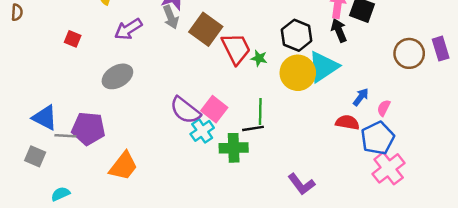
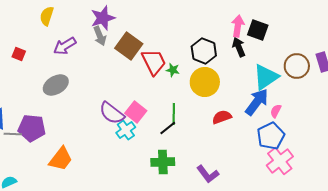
cyan triangle: (323, 67) -> (266, 77), moved
blue arrow: (361, 97) -> (257, 102), size x1.8
red semicircle: (347, 122) -> (222, 117), moved, turned -30
black line: (253, 128) -> (168, 128), turned -30
green cross: (234, 148) -> (163, 162), moved

